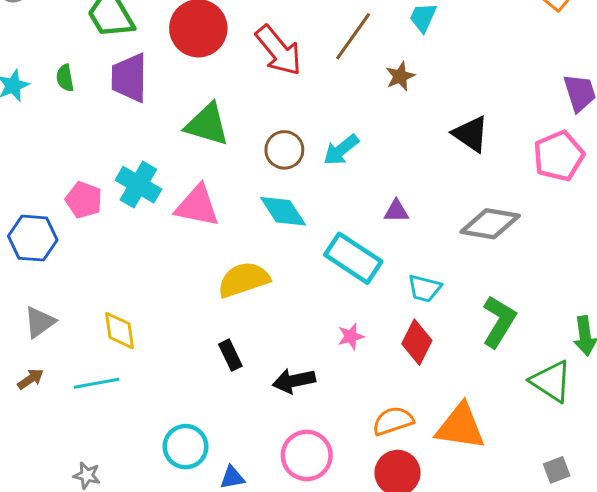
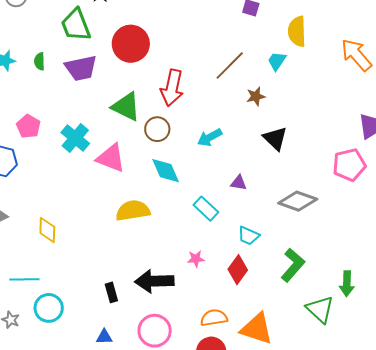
red arrow: (279, 51) -> (172, 88), moved, turned 42
purple trapezoid: (129, 78) -> (81, 68), turned -112
black triangle: (471, 134) -> (275, 138), moved
brown circle: (284, 150) -> (157, 129), moved
pink pentagon: (84, 200) -> (28, 126), moved
cyan rectangle: (353, 258) -> (206, 209), size x0.7
black rectangle: (230, 355) -> (111, 292), moved
black arrow: (294, 381) -> (154, 281), size x1.4
cyan line: (96, 383) -> (24, 279), moved
cyan circle: (186, 447) -> (49, 308), moved

